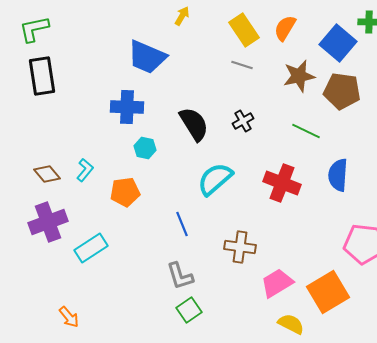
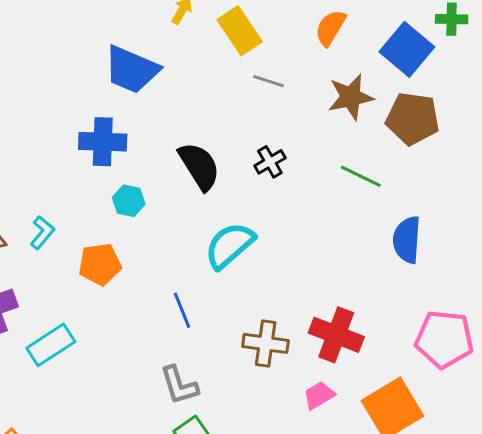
yellow rectangle: (244, 30) -> (240, 31), moved
red cross: (282, 183) -> (336, 335), moved
pink trapezoid: (277, 283) -> (319, 395), size x0.7

